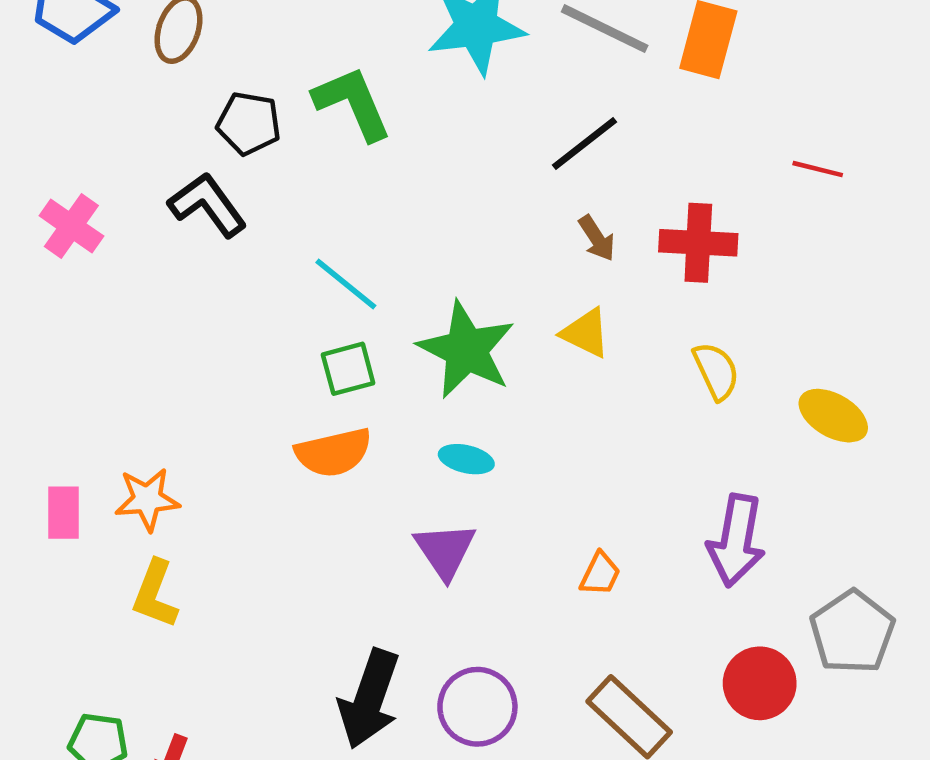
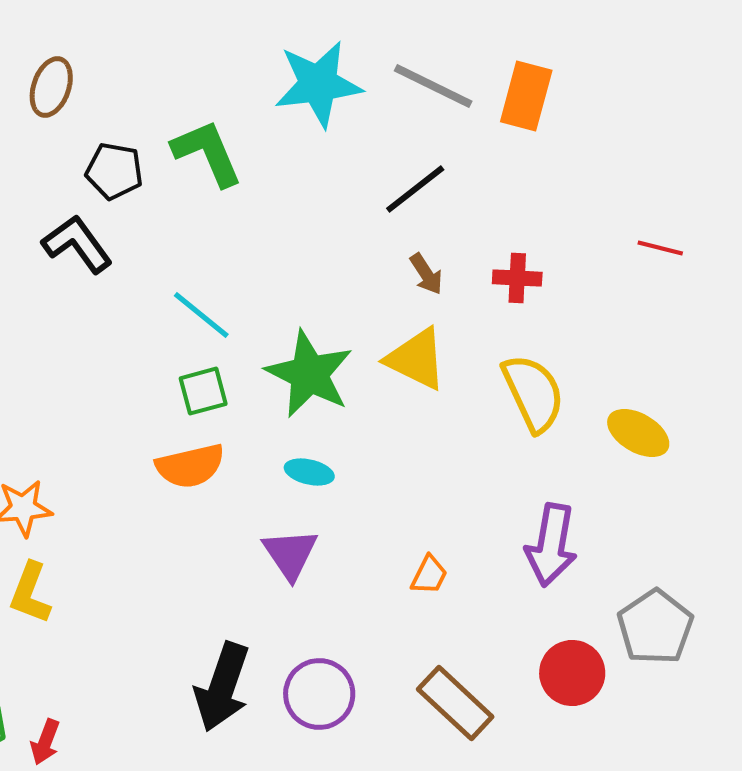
red line: (818, 169) -> (660, 248), moved
red cross: (698, 243) -> (517, 278), size x0.7
yellow triangle: (586, 333) -> (416, 359), size x1.4
yellow semicircle: (716, 371) -> (533, 393), size x1.5

